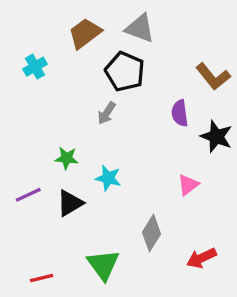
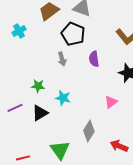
gray arrow: (107, 113) -> (62, 59), turned -48
purple semicircle: (180, 113) -> (94, 59), moved
red arrow: (201, 258) -> (119, 146), turned 48

